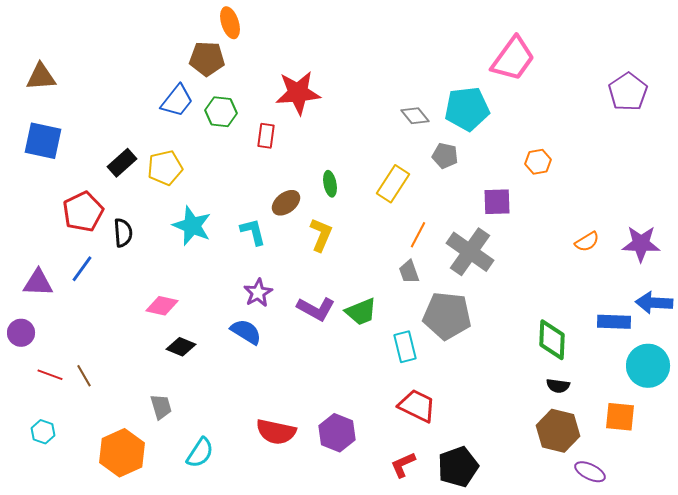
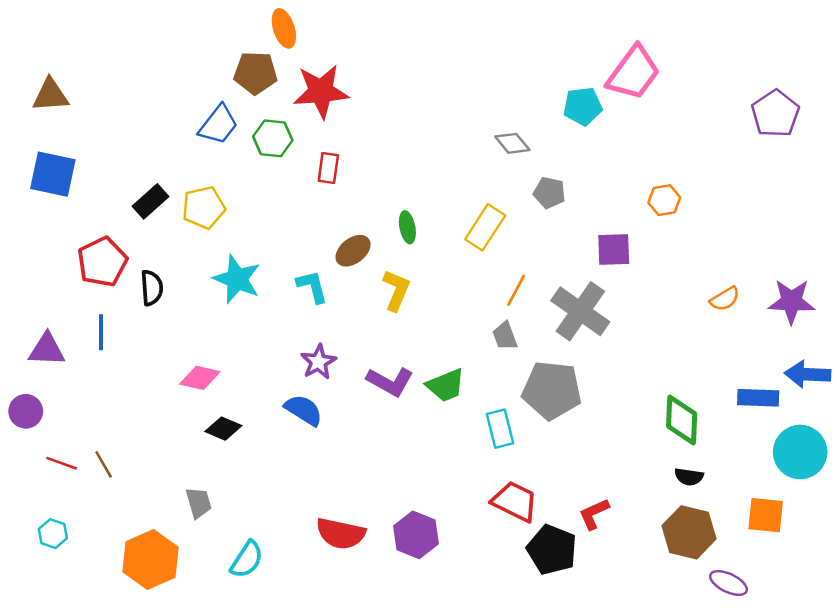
red star: (298, 93) -> (321, 91), moved
cyan pentagon: (467, 109) -> (583, 106), moved, size x0.7
blue line: (82, 269) -> (101, 332), turned -36
red L-shape: (403, 465) -> (594, 514), moved
black pentagon: (458, 467) -> (552, 550), moved, turned -30

